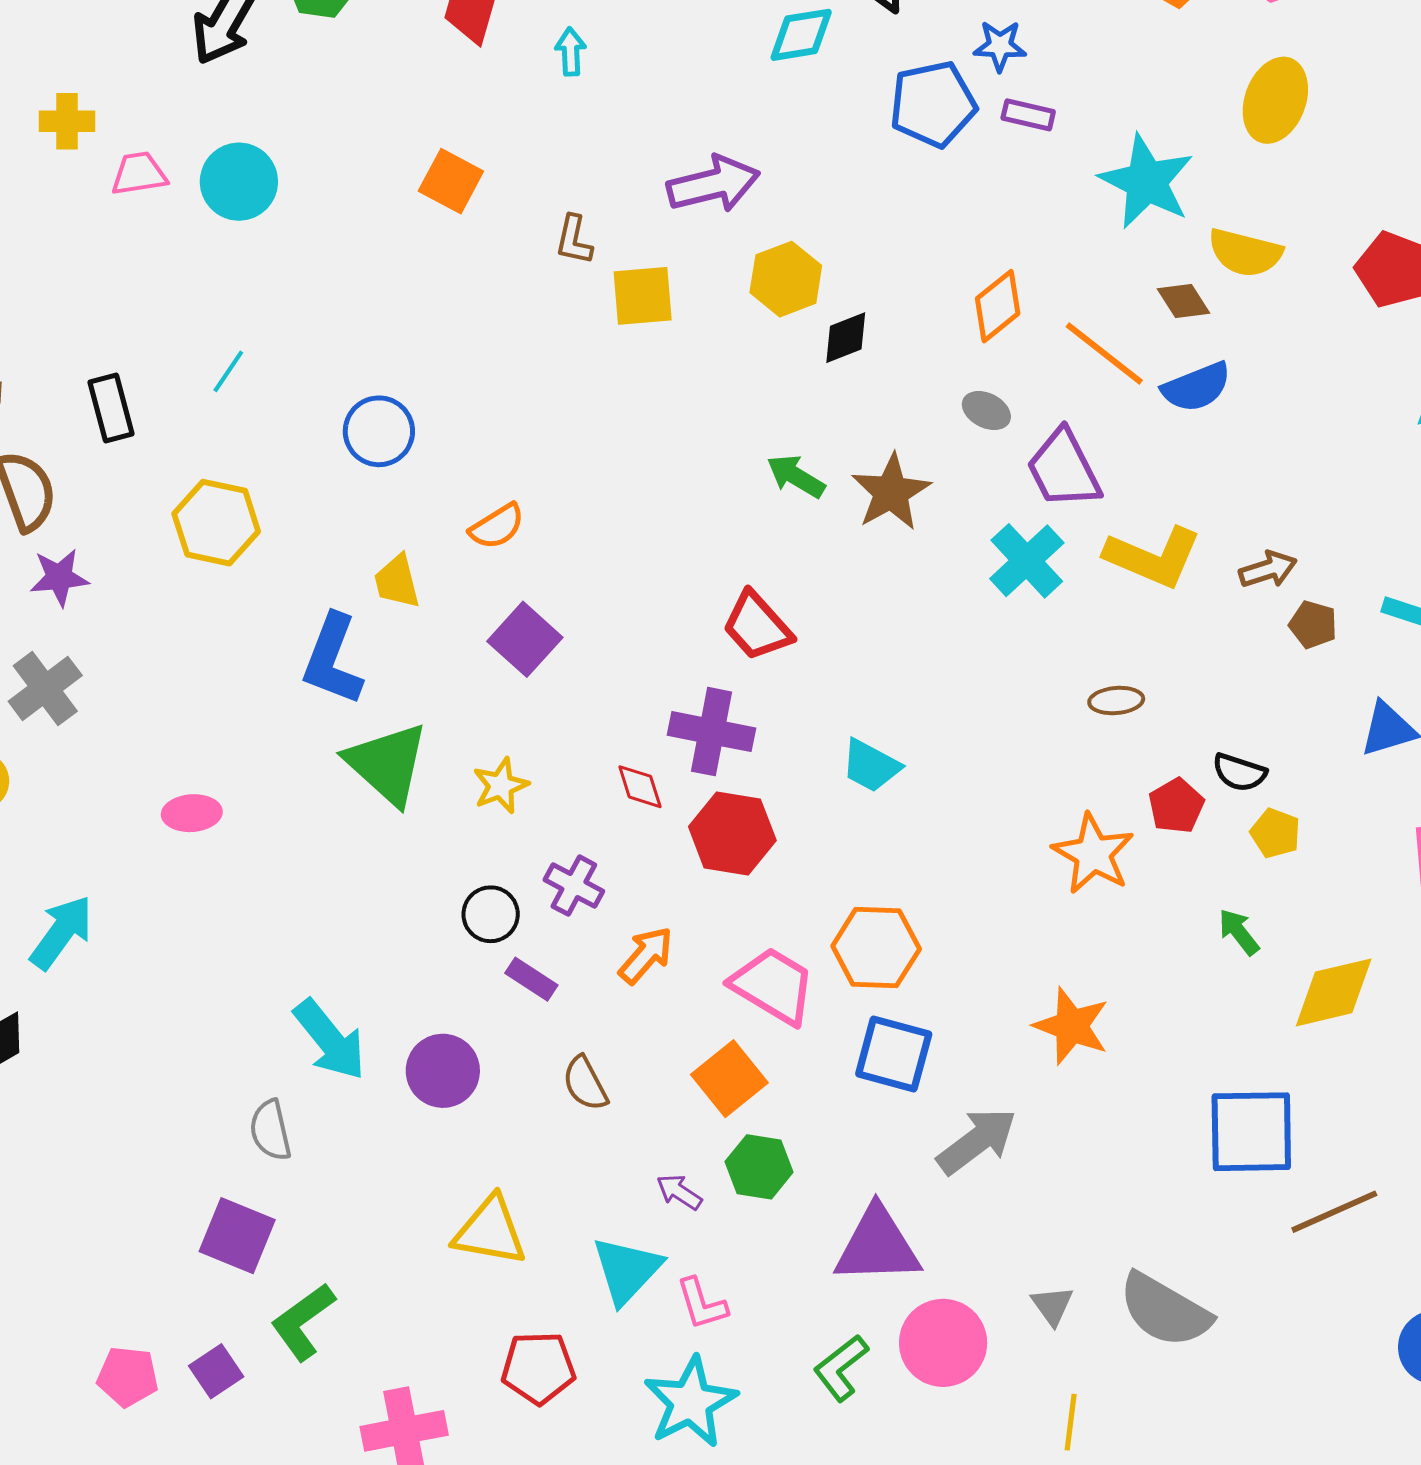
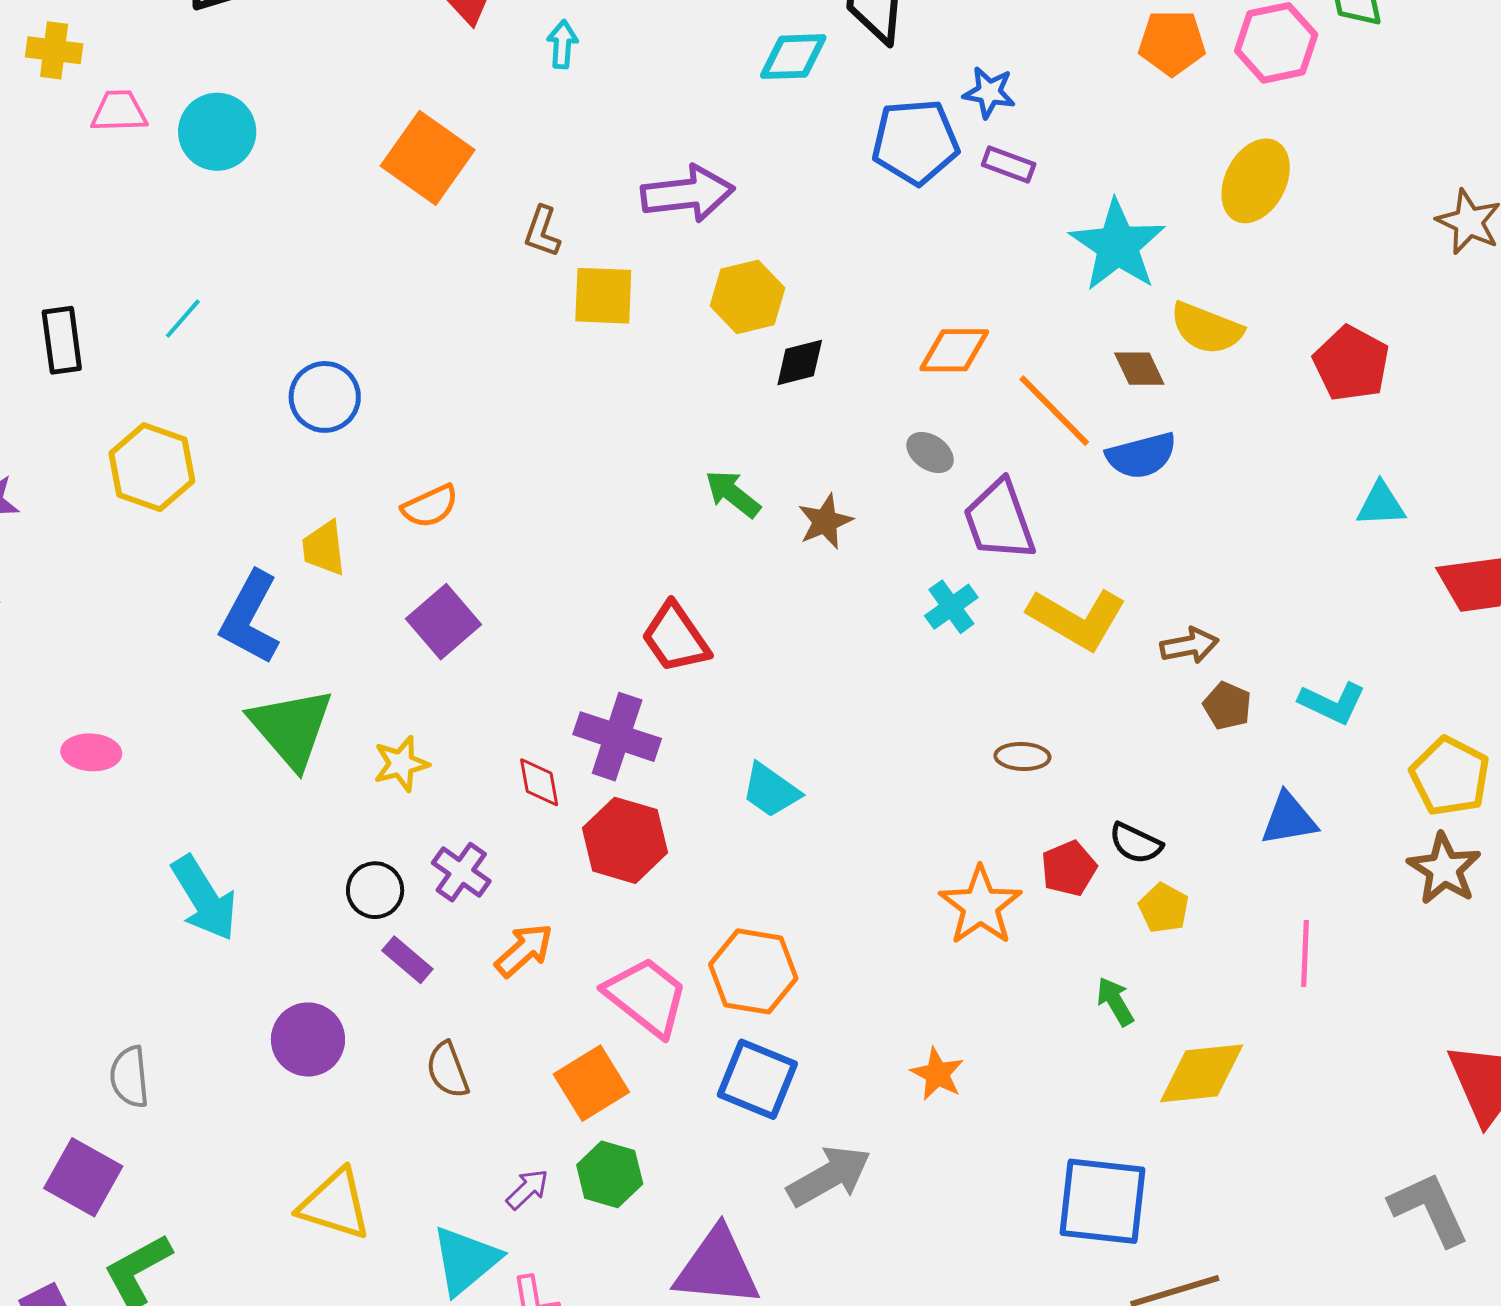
orange square: (451, 181) -> (428, 158), size x1.4
orange diamond: (998, 306) -> (954, 350), turned 32
brown star: (891, 492) -> (825, 522), size x0.7
cyan cross: (1027, 561) -> (951, 607), size x0.7
orange star: (1071, 1026) -> (937, 1074), size x0.7
cyan arrow: (330, 1040) -> (204, 898), moved
purple arrow: (679, 1192) -> (527, 1189), turned 96

